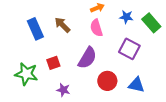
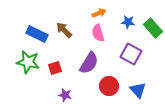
blue rectangle: (35, 29) -> (37, 34), turned -40
green star: (26, 74) -> (28, 62), moved
blue triangle: (136, 85) -> (138, 90), turned 36

